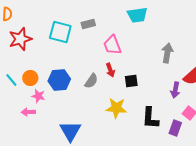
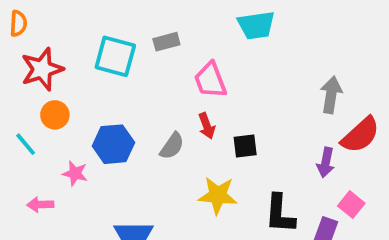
gray arrow: (167, 53) -> (331, 95), moved
orange circle: (30, 78) -> (55, 115), moved
pink arrow: (28, 112) -> (40, 205), moved

